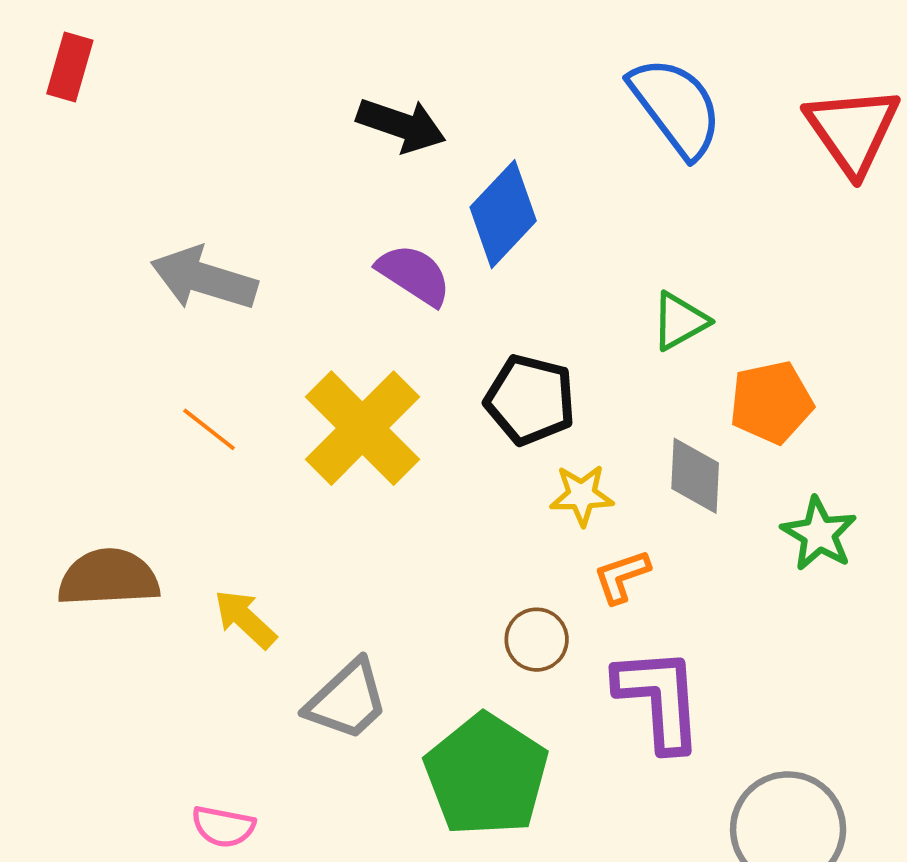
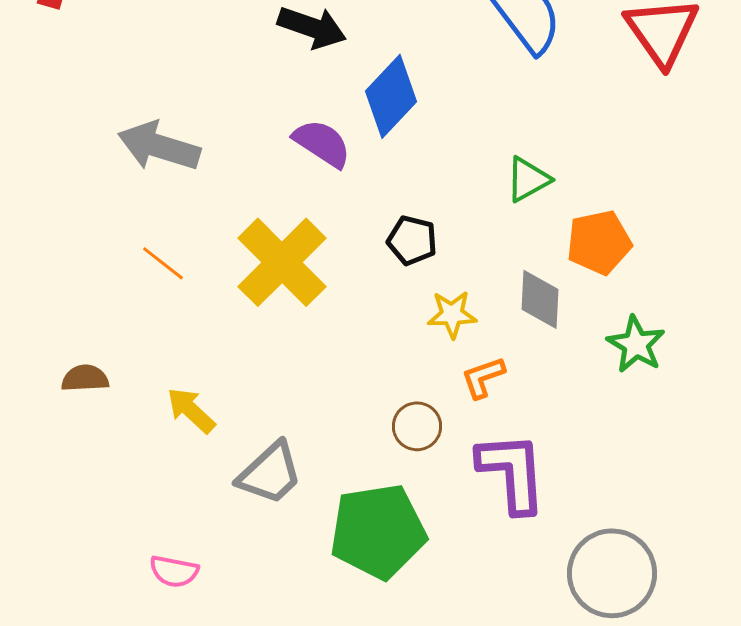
black pentagon: (530, 400) -> (412, 240), size x0.7
brown semicircle: (108, 578) -> (85, 378), size x0.6
green pentagon: (486, 775) -> (378, 531), turned 30

